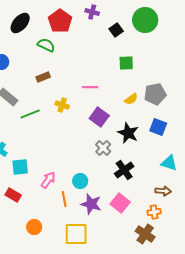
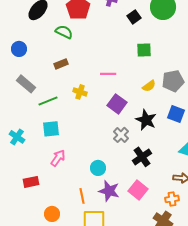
cyan square: (20, 167) -> (51, 129), moved
pink arrow: (48, 180) -> (58, 158), moved
red rectangle: (13, 195) -> (31, 182), turned -42
orange line: (64, 199) -> (82, 196), moved

